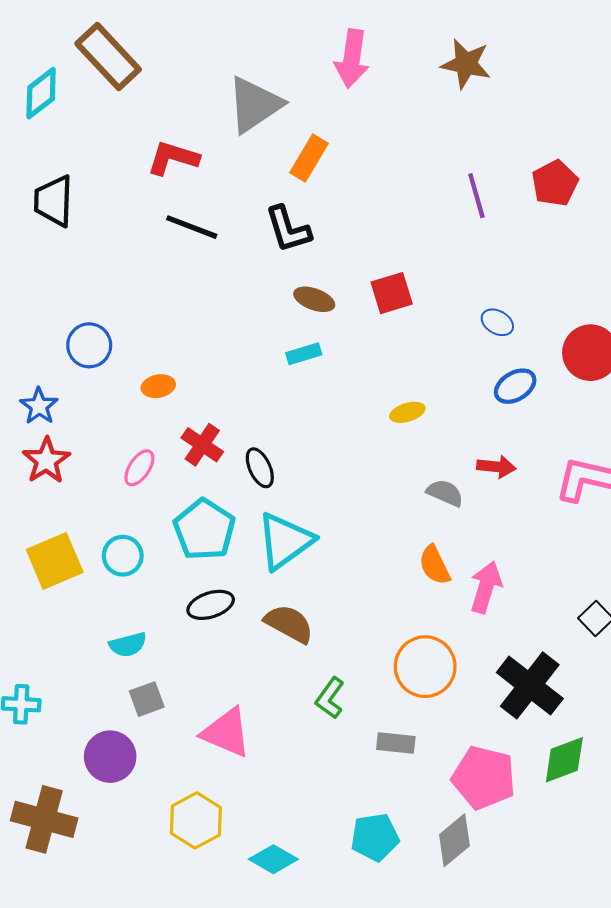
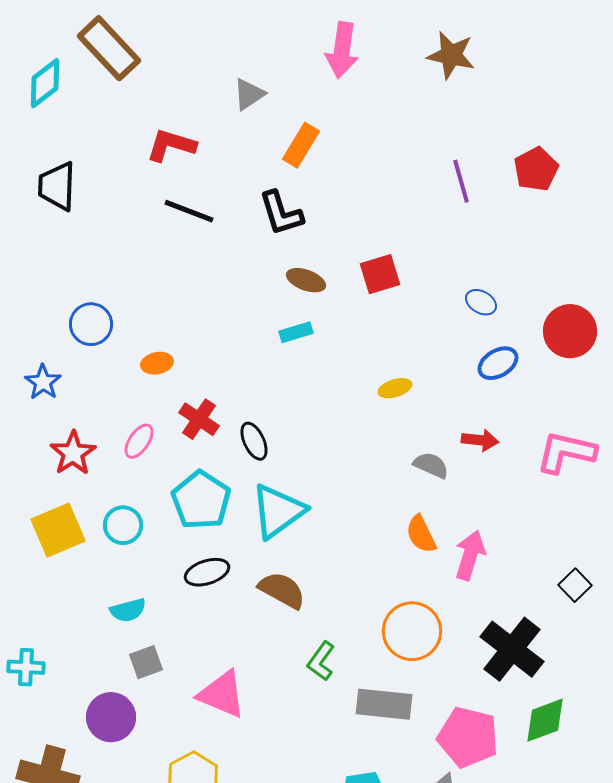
gray triangle: (255, 105) -> (249, 94), size x0.6
red star: (46, 460) -> (73, 453), moved
gray rectangle: (396, 743) -> (384, 704), size x1.5

